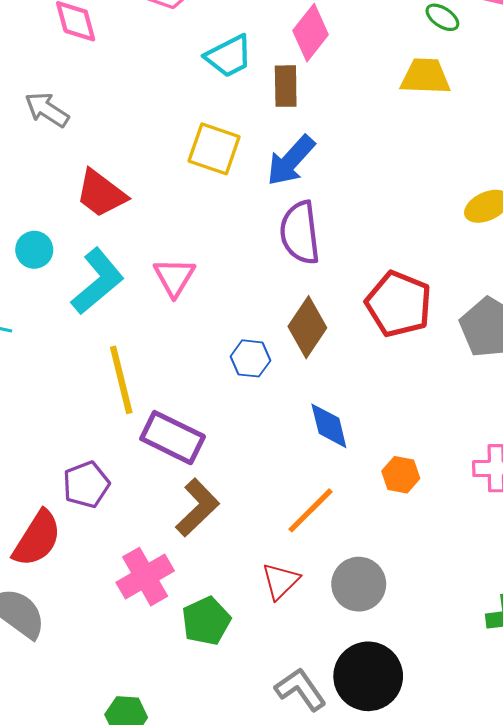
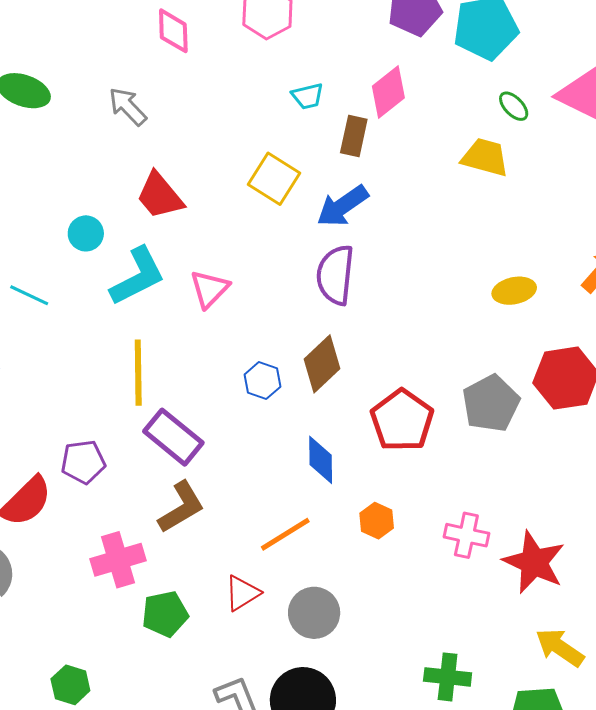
cyan trapezoid: (229, 56) -> (308, 96), size x0.7
red pentagon: (399, 304) -> (402, 420), moved

